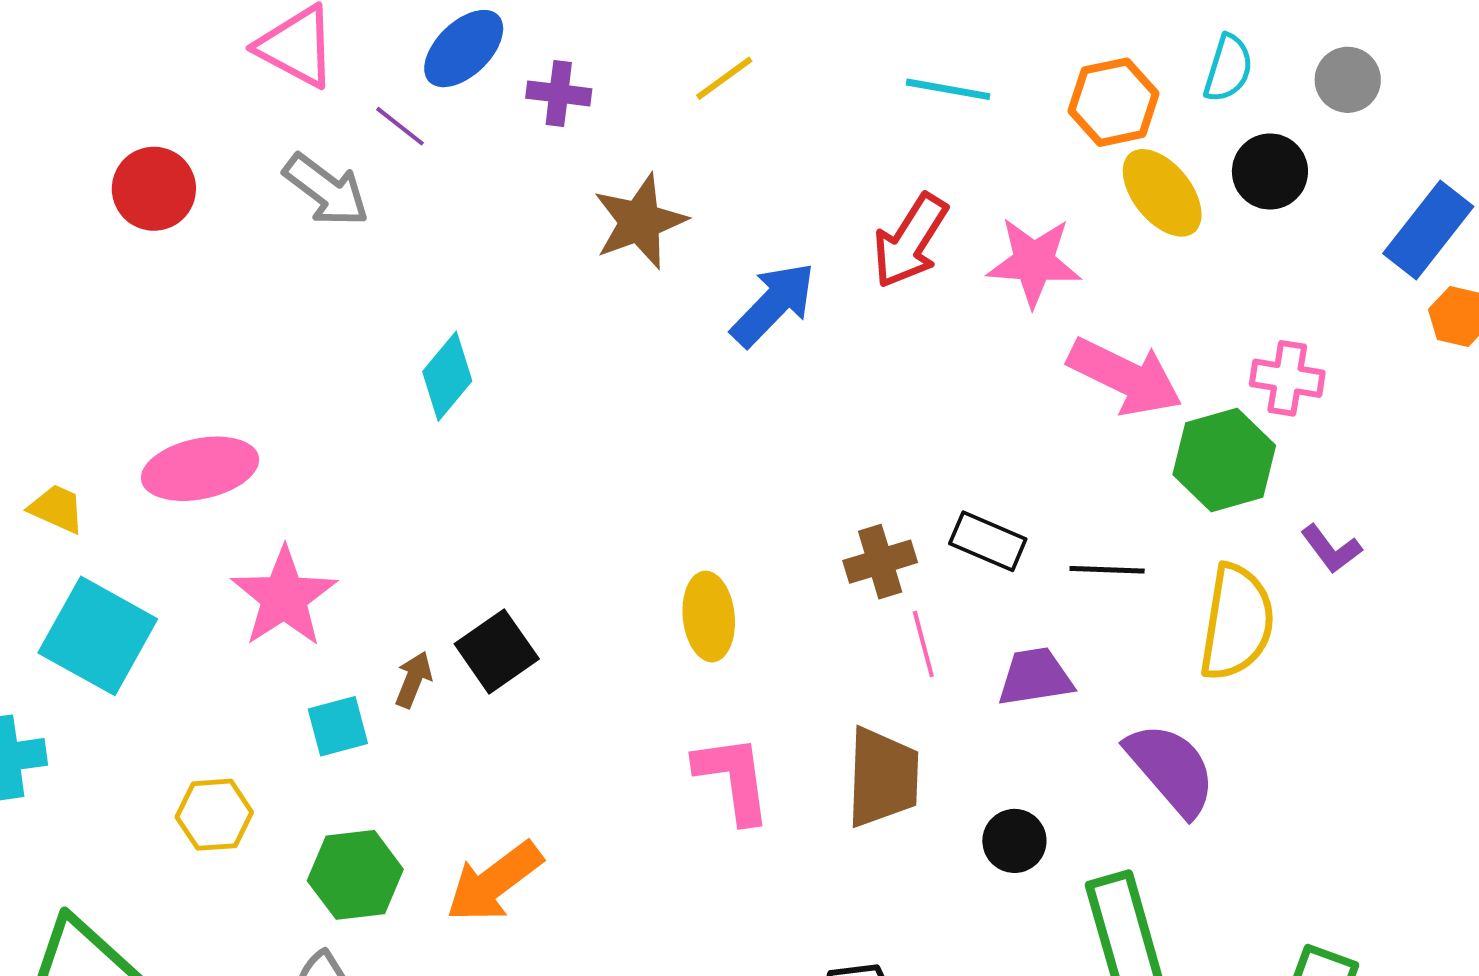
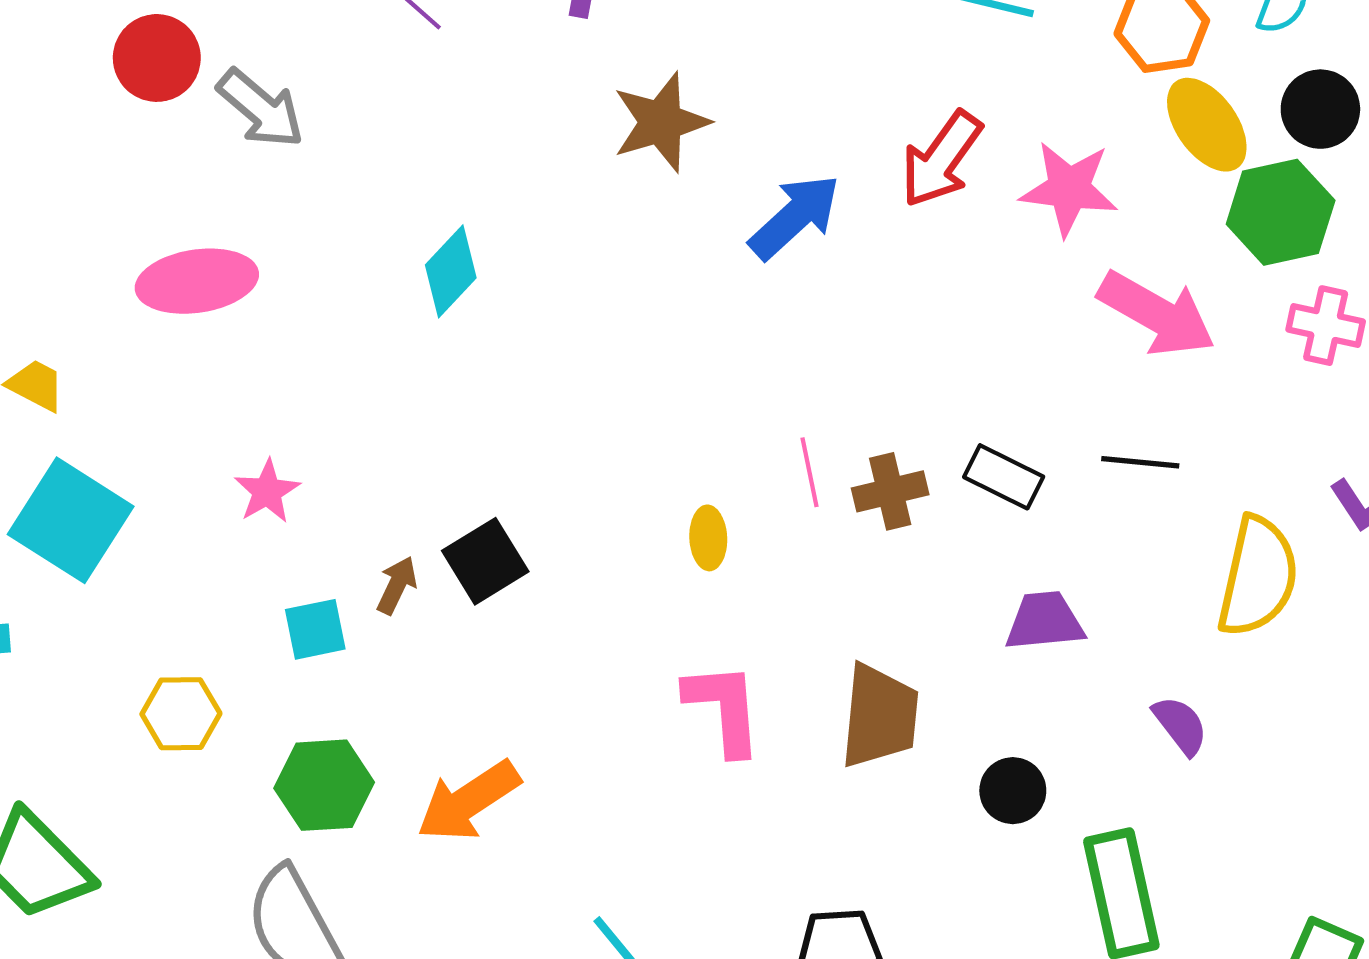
gray arrow: (326, 190) -> (261, 109), moved
green hexagon: (1224, 460) -> (1281, 212), moved
pink ellipse: (200, 469) -> (197, 281), moved
black line: (1107, 570) -> (1140, 462), moved
pink star: (284, 597) -> (267, 491), size x0.6
yellow ellipse: (709, 617) -> (708, 538), size x0.7
pink line: (923, 644) -> (810, 472), moved
purple semicircle: (1171, 769) -> (1180, 725), size x0.6

